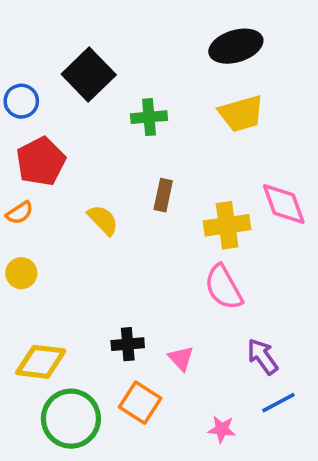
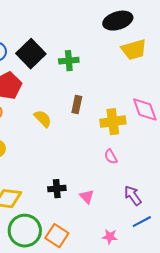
black square: (89, 75) -> (31, 54), moved
yellow trapezoid: (241, 114) -> (134, 50), moved
pink semicircle: (223, 287) -> (111, 157), size x0.6
orange square: (140, 403) -> (57, 236), moved

